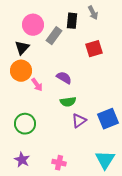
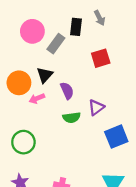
black triangle: (22, 48) -> (45, 75), moved
purple semicircle: (64, 78) -> (67, 91), turned 35
pink arrow: (37, 85) -> (37, 98), turned 104
purple triangle: (79, 121) -> (96, 107), moved

